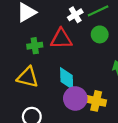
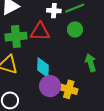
white cross: (75, 15) -> (54, 11), turned 32
green cross: (35, 46) -> (16, 37), size x1.5

